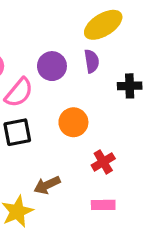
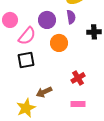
orange circle: (73, 122) -> (59, 43), moved

